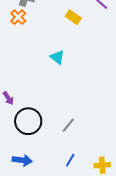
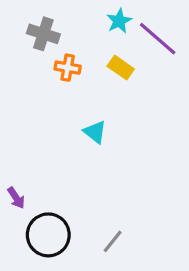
orange cross: (18, 17) -> (68, 68), moved, turned -35

